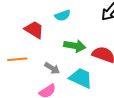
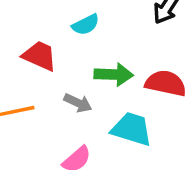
gray arrow: (52, 68) -> (78, 103), moved

